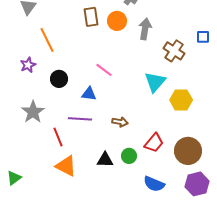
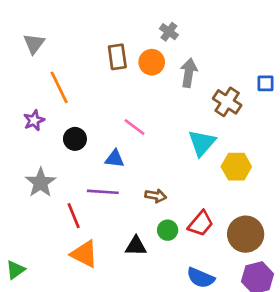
green circle: (129, 156) -> (168, 230), moved

